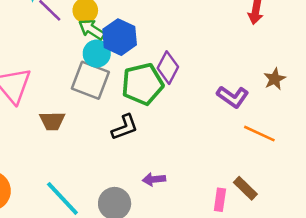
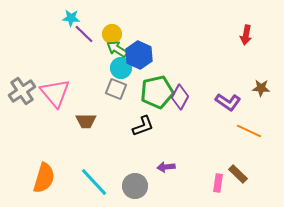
purple diamond: (168, 68) -> (180, 97), moved
brown star: (275, 79) -> (261, 88), turned 30
gray square: (90, 80) -> (116, 89), size x0.7

